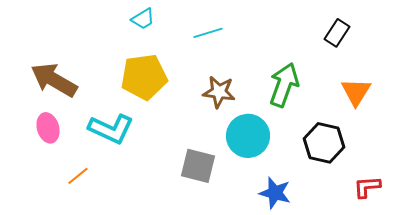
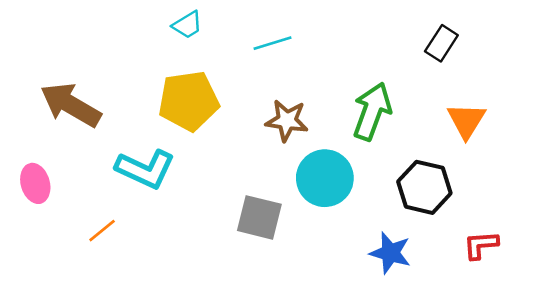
pink ellipse: (48, 128) -> (35, 183), moved
blue star: (275, 193) -> (390, 253), moved

